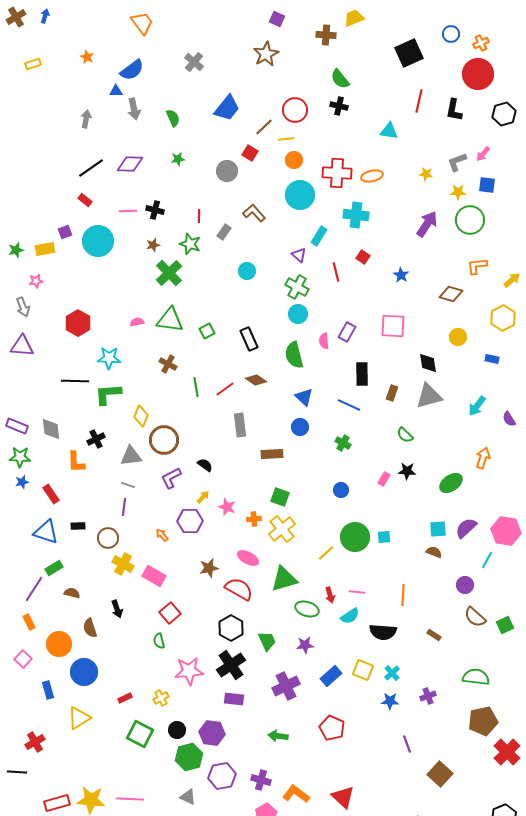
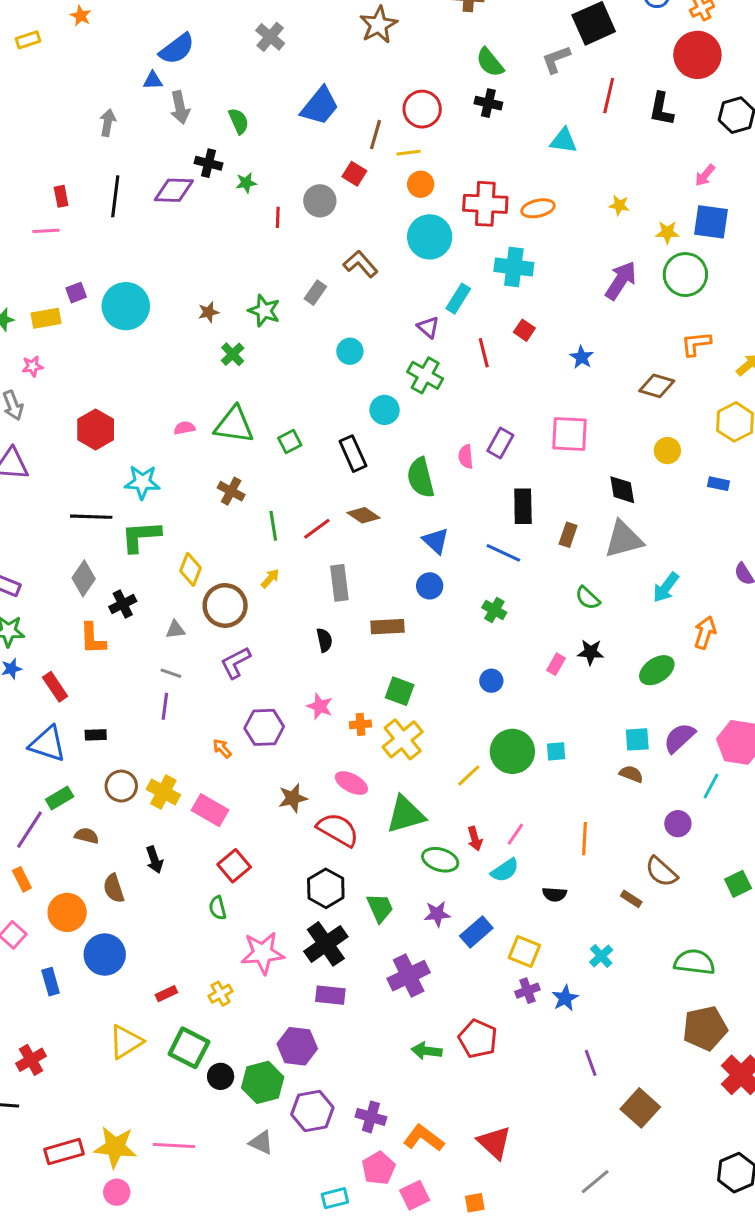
orange star: (87, 57) -> (81, 16), moved
brown line: (264, 127) -> (375, 135), turned -30
gray L-shape: (457, 162) -> (556, 59), moved
black line: (91, 168) -> (115, 196), turned -48
blue square: (487, 185) -> (711, 222), size x1.4
red rectangle: (85, 200) -> (61, 196), moved, turned 40
black cross: (155, 210) -> (209, 163), moved
pink line: (128, 211) -> (46, 231), moved
red line: (199, 216) -> (278, 217), moved
green cross: (169, 273) -> (233, 354), size x0.6
cyan circle: (298, 314) -> (385, 410), moved
cyan arrow: (477, 406) -> (666, 587), moved
gray diamond: (51, 429) -> (84, 578), moved, turned 40
gray triangle: (131, 456) -> (175, 630), size x0.6
black semicircle: (205, 465) -> (324, 640), moved, turned 42
yellow arrow: (203, 497) -> (270, 578), moved
brown circle: (108, 538) -> (121, 786), moved
pink line: (357, 592) -> (515, 834), turned -63
brown semicircle: (475, 617) -> (661, 872), moved
black semicircle: (383, 632) -> (555, 894), size x0.6
cyan cross: (392, 673) -> (601, 956), moved
blue rectangle: (331, 676) -> (476, 932), moved
purple cross: (428, 696) -> (527, 991), moved
blue star: (390, 701) -> (565, 998), turned -30
yellow triangle: (79, 718) -> (126, 1042), moved
black circle: (177, 730) -> (221, 1076), moved
green arrow: (278, 736) -> (427, 1051), moved

